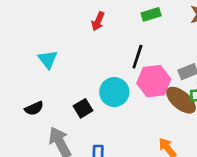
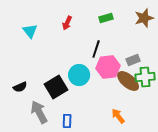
cyan triangle: (48, 59) -> (30, 31), moved
black square: (83, 108) -> (56, 87), size x1.6

